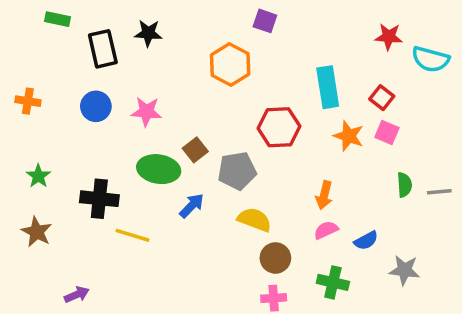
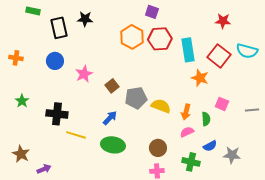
cyan semicircle: (431, 59) -> (247, 51), moved
red square: (382, 98) -> (219, 56), size x1.6
pink star: (146, 112) -> (84, 74), moved, turned -30
red hexagon: (279, 127) -> (160, 39), moved
pink square: (387, 132) -> (222, 104), moved
green ellipse: (159, 169) -> (113, 145), moved
green semicircle: (404, 185) -> (206, 119), moved
yellow semicircle: (254, 220) -> (161, 106), moved
brown star: (37, 232) -> (21, 154), moved
blue semicircle: (366, 241) -> (210, 146), moved

